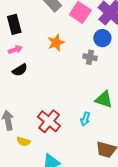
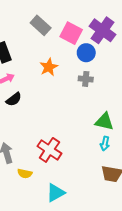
blue circle: (102, 38) -> (86, 53), moved
cyan arrow: (85, 119) -> (105, 144), moved

